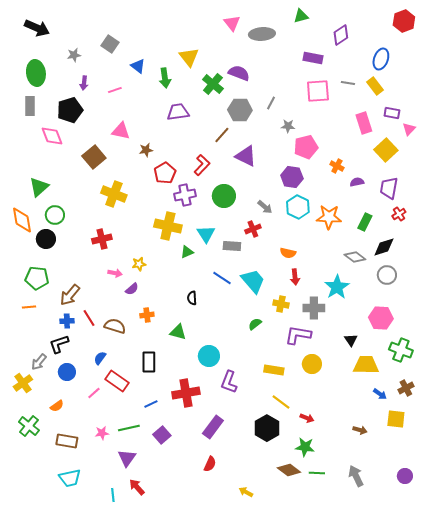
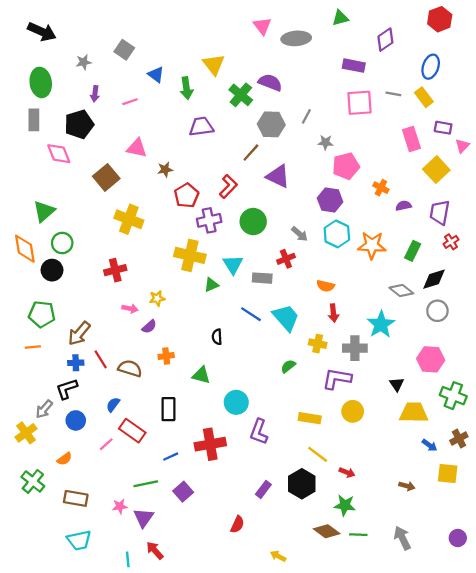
red hexagon: (404, 21) -> (440, 19), moved
purple rectangle: (213, 427) -> (263, 489), moved, size x0.7
pink star: (102, 433) -> (120, 506), moved

